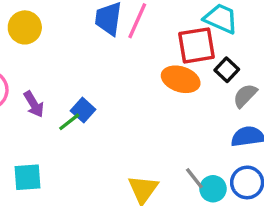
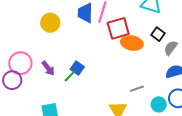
yellow circle: (25, 27) -> (50, 23), moved
red square: (196, 45) -> (118, 28), moved
gray line: (194, 178) -> (137, 89), moved, turned -64

